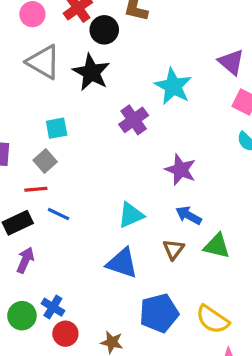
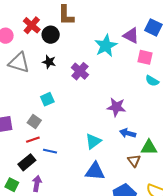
black star: (91, 72) -> (49, 62), size x0.6
cyan star: (173, 86) -> (106, 46), moved, turned 30
purple cross: (134, 120) -> (80, 71), moved
cyan square: (57, 128) -> (47, 99), moved
brown triangle: (174, 249) -> (134, 161), moved

